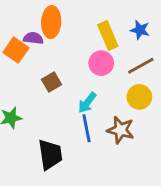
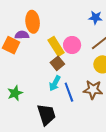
yellow rectangle: (108, 36) -> (56, 46), moved
brown square: (52, 82) -> (57, 63), moved
cyan arrow: (87, 103) -> (55, 83), moved

